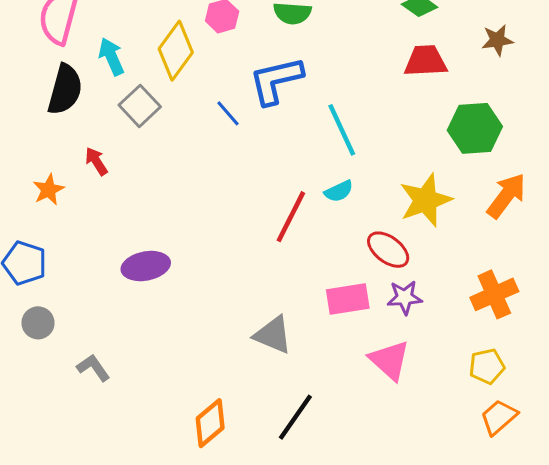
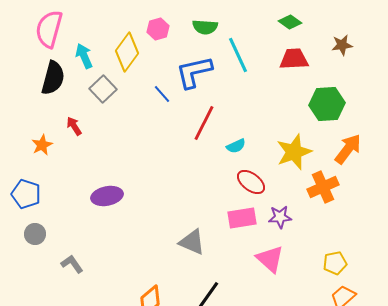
cyan line: (342, 130) -> (238, 55), moved
red line: (291, 217) -> (204, 123), moved
red ellipse: (388, 250) -> (251, 182), moved
orange cross: (494, 294) -> (323, 187), moved

